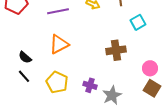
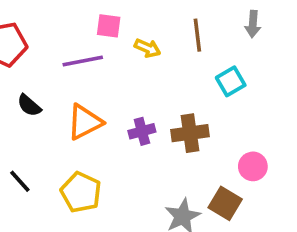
black semicircle: (25, 57) -> (29, 105), moved
purple cross: (90, 85) -> (142, 131), moved, turned -32
brown square: (152, 88) -> (225, 203), moved

